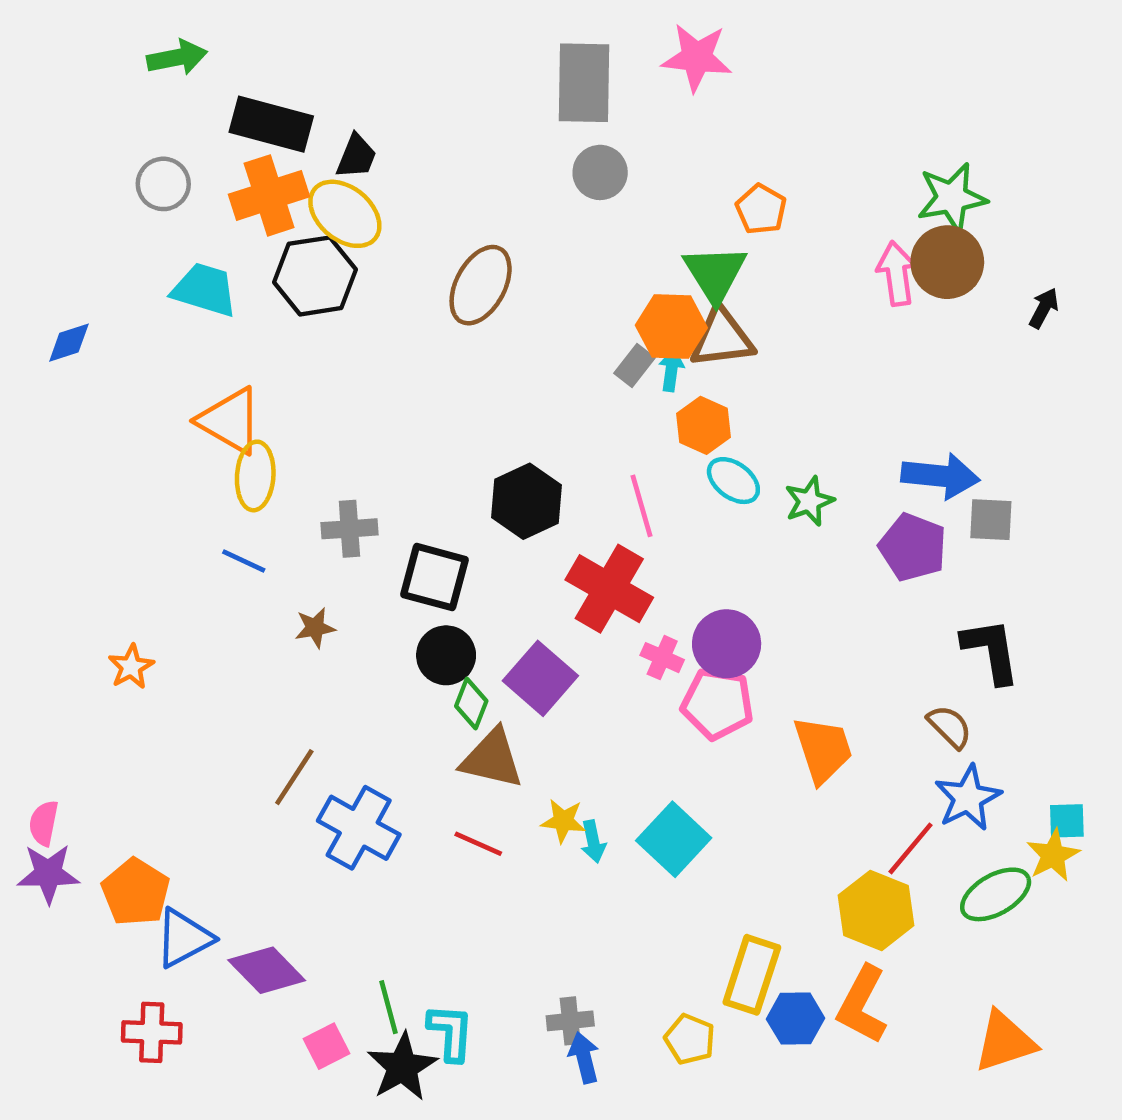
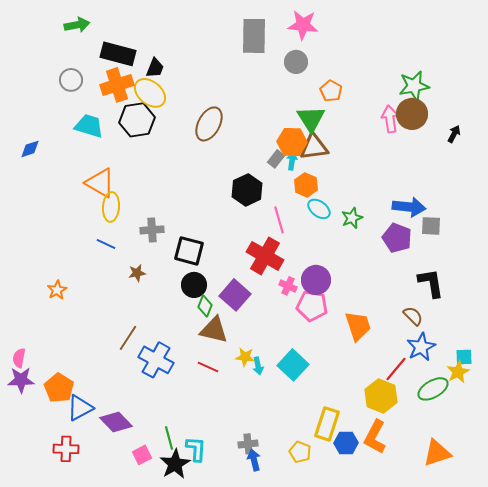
gray circle: (600, 172) -> (296, 62), moved
black hexagon: (527, 501) -> (247, 190), moved

